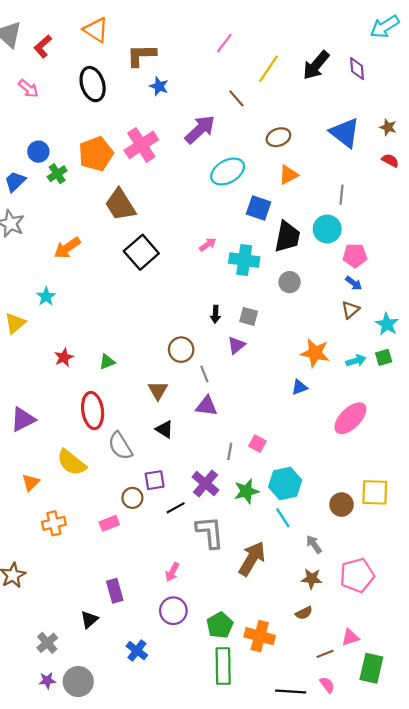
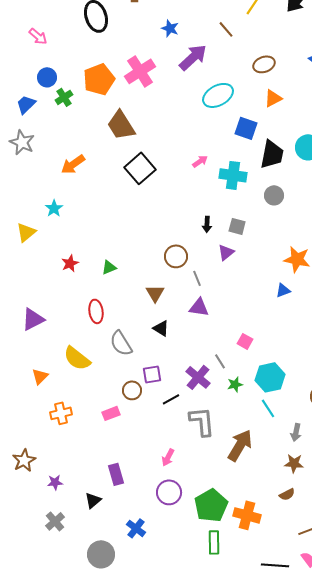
blue star: (159, 86) -> (170, 28), moved
pink arrow: (28, 89) -> (38, 36), moved
red ellipse: (93, 410) -> (96, 311), size x0.7
gray line: (230, 451) -> (220, 361), moved, turned -42
green star: (246, 491) -> (235, 384), size x0.7
gray arrow: (314, 544) -> (296, 432), turned -132
green pentagon: (220, 625) -> (211, 505), size x1.4
green rectangle: (223, 666) -> (214, 542), size x0.7
purple star: (47, 680) -> (55, 482), moved
gray circle: (78, 682) -> (101, 554), moved

